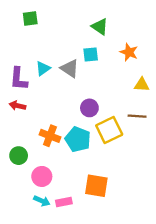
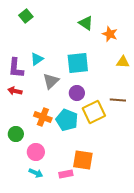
green square: (30, 18) -> (26, 16), turned -32
orange star: (129, 52) -> (110, 34), moved
cyan square: (91, 55) -> (78, 63), moved, size x1.6
gray triangle: (70, 68) -> (51, 81), moved, turned 42
yellow triangle: (142, 85) -> (123, 62), moved
pink rectangle: (64, 202) -> (66, 174), moved

